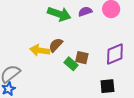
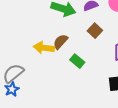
brown square: (82, 58) -> (95, 31), moved, turned 32

